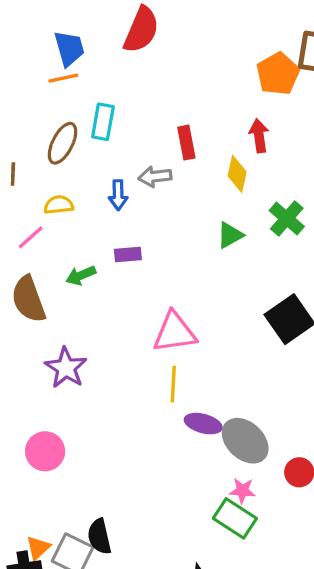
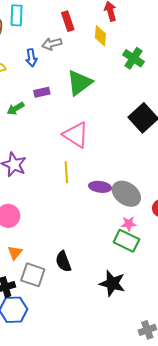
green triangle: (230, 235) -> (79, 83), moved, size x1.6
pink triangle: (175, 332) -> (76, 135), turned 48
yellow line: (173, 384) -> (66, 172), moved
black semicircle: (99, 536) -> (63, 262), moved
orange triangle: (38, 548) -> (15, 253), moved

